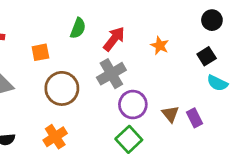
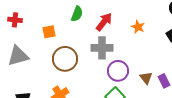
gray cross: (111, 74) -> (102, 48), turned 30

